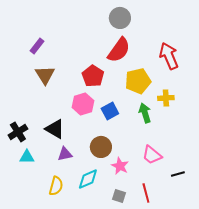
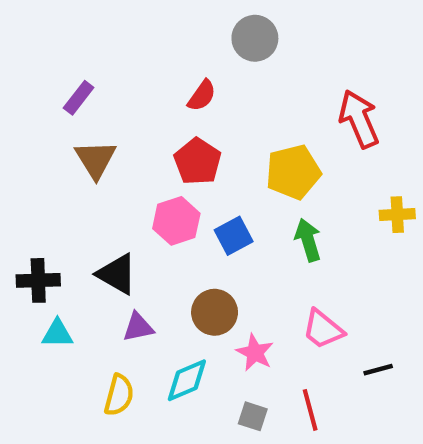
red semicircle: (119, 50) -> (202, 96), moved, size x0.6
yellow cross: (166, 98) -> (397, 215), moved
black cross: (18, 132) -> (38, 280), turned 30

